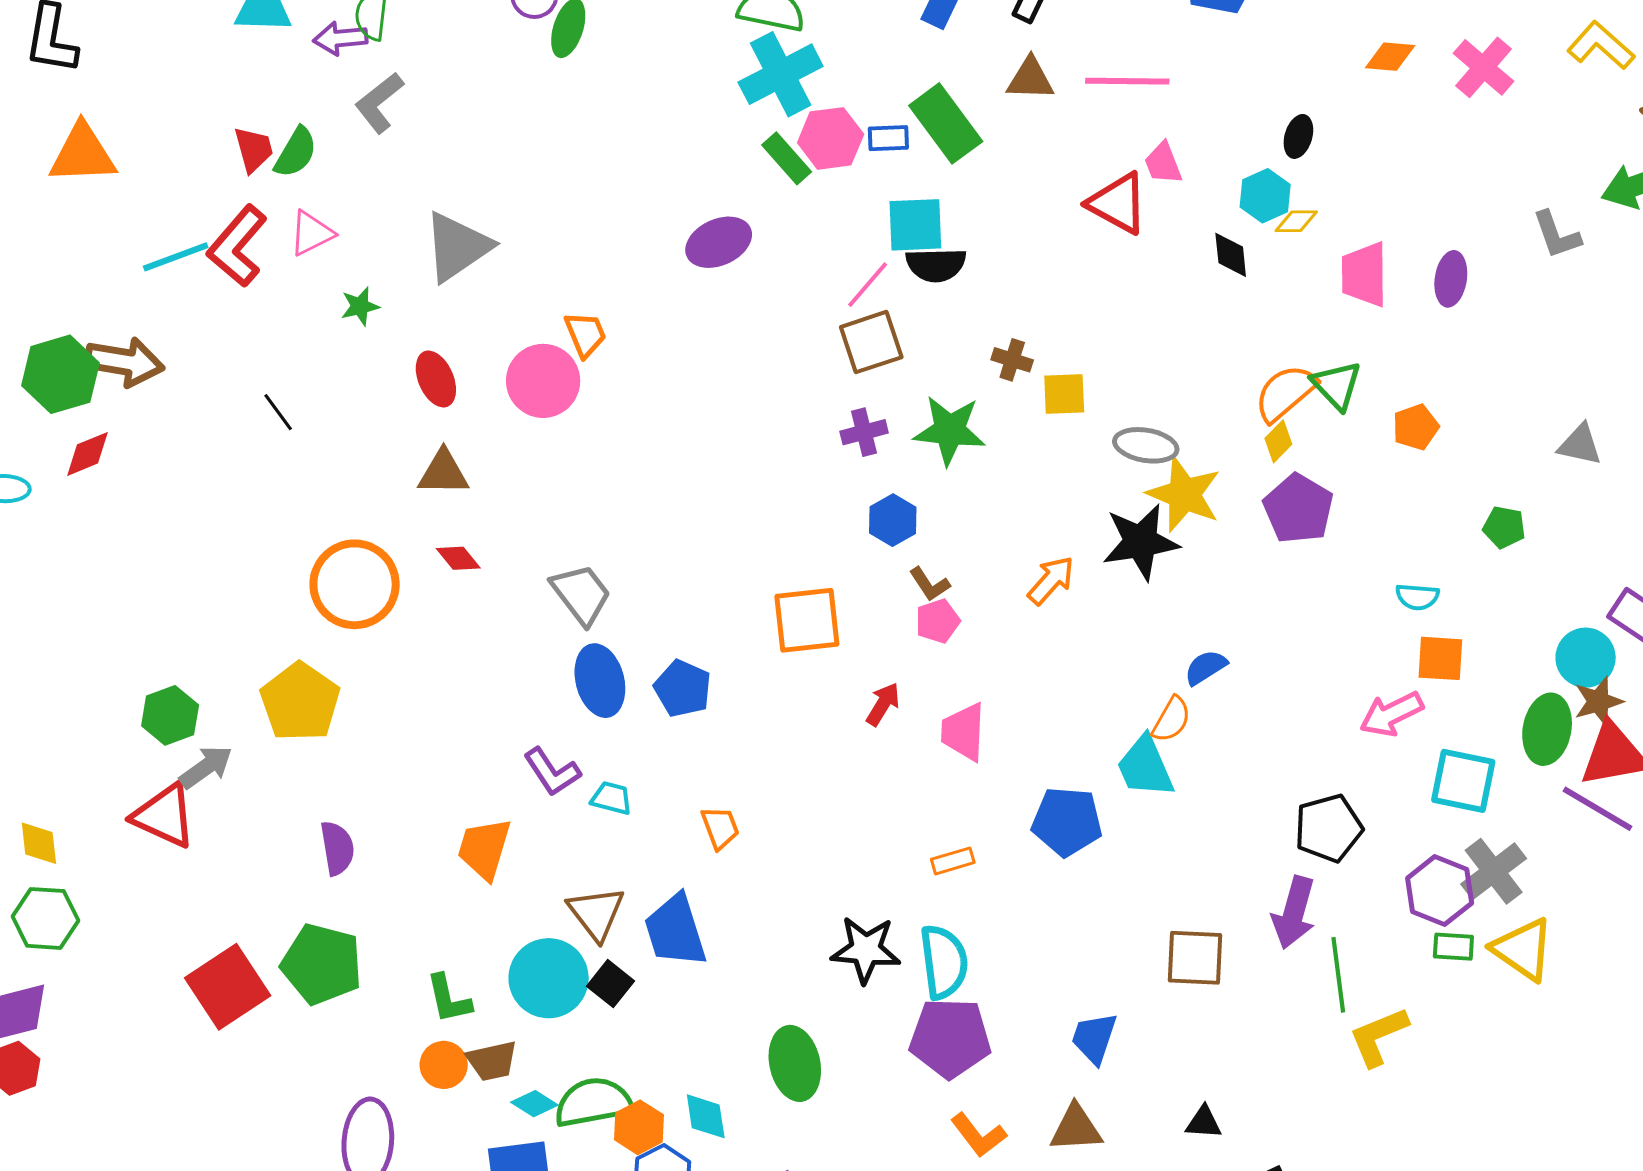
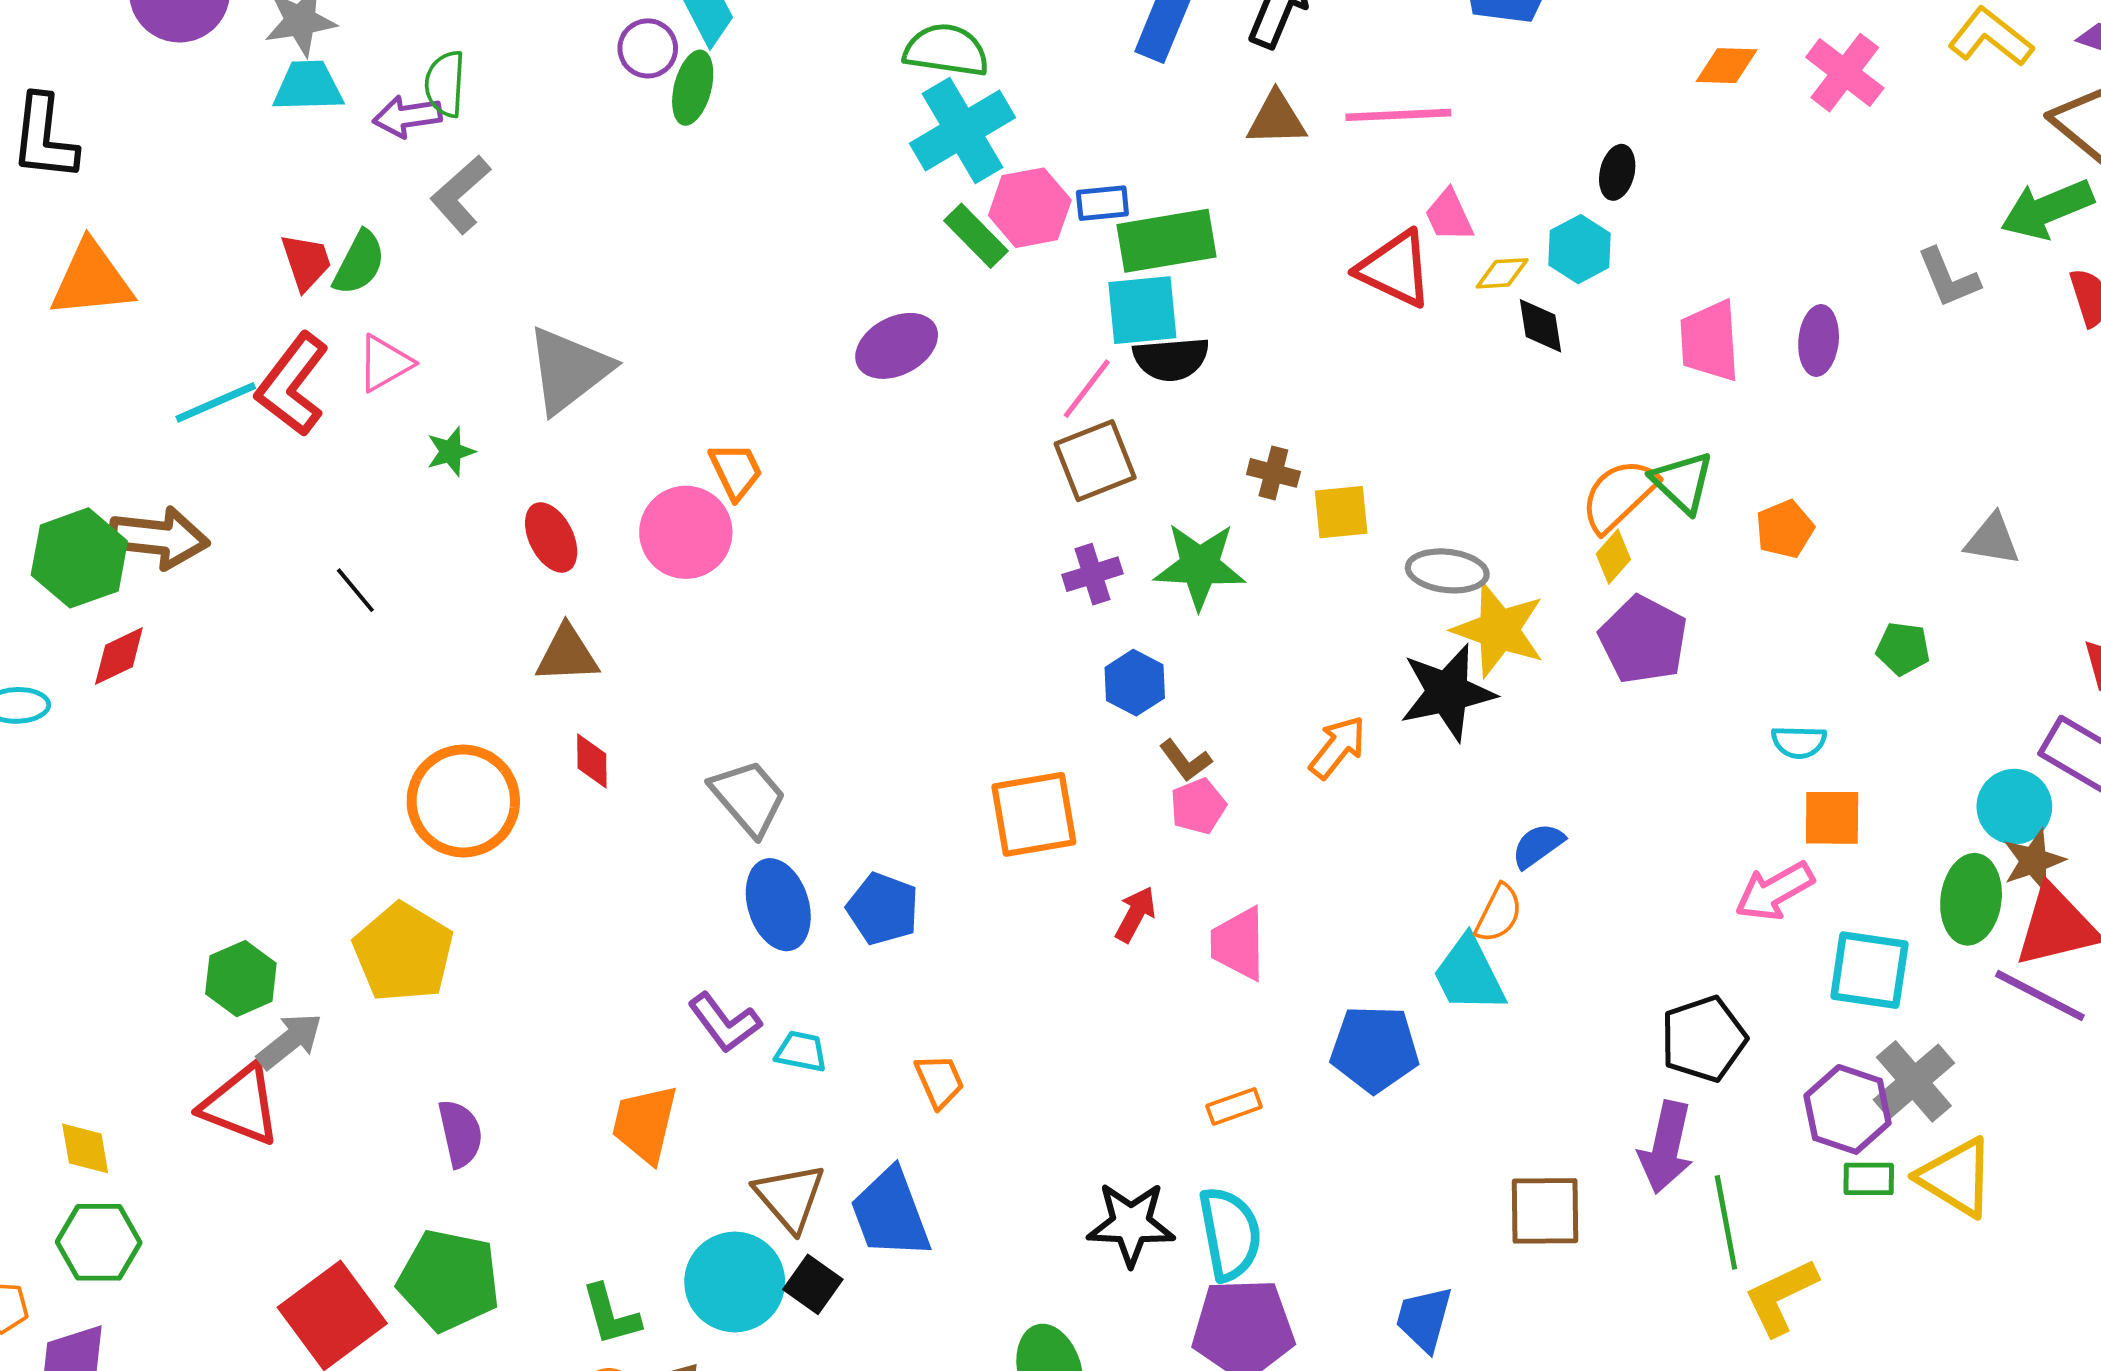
green rectangle: (946, 123) -> (1167, 241), moved, turned -60
yellow diamond: (1296, 221) -> (1502, 273), moved
red diamond: (458, 558) -> (592, 761), turned 42

